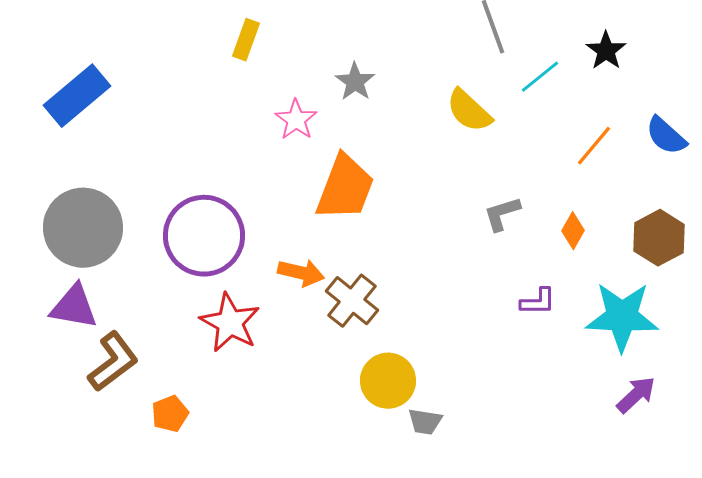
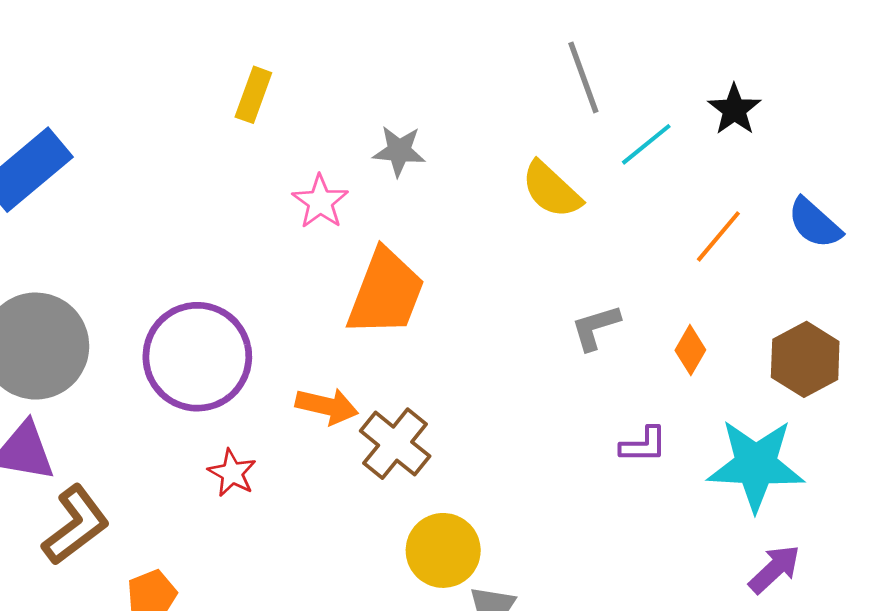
gray star: (355, 82) -> (399, 151), turned -30
red star: (230, 323) -> (232, 473), size x0.6

